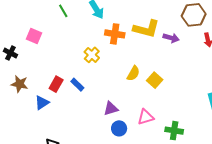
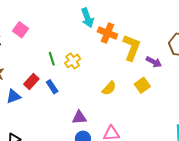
green line: (63, 11) -> (52, 59), moved
yellow L-shape: (146, 29) -> (132, 48), turned -96
orange cross: (115, 34) -> (107, 33), moved
yellow square: (155, 80) -> (142, 85), moved

